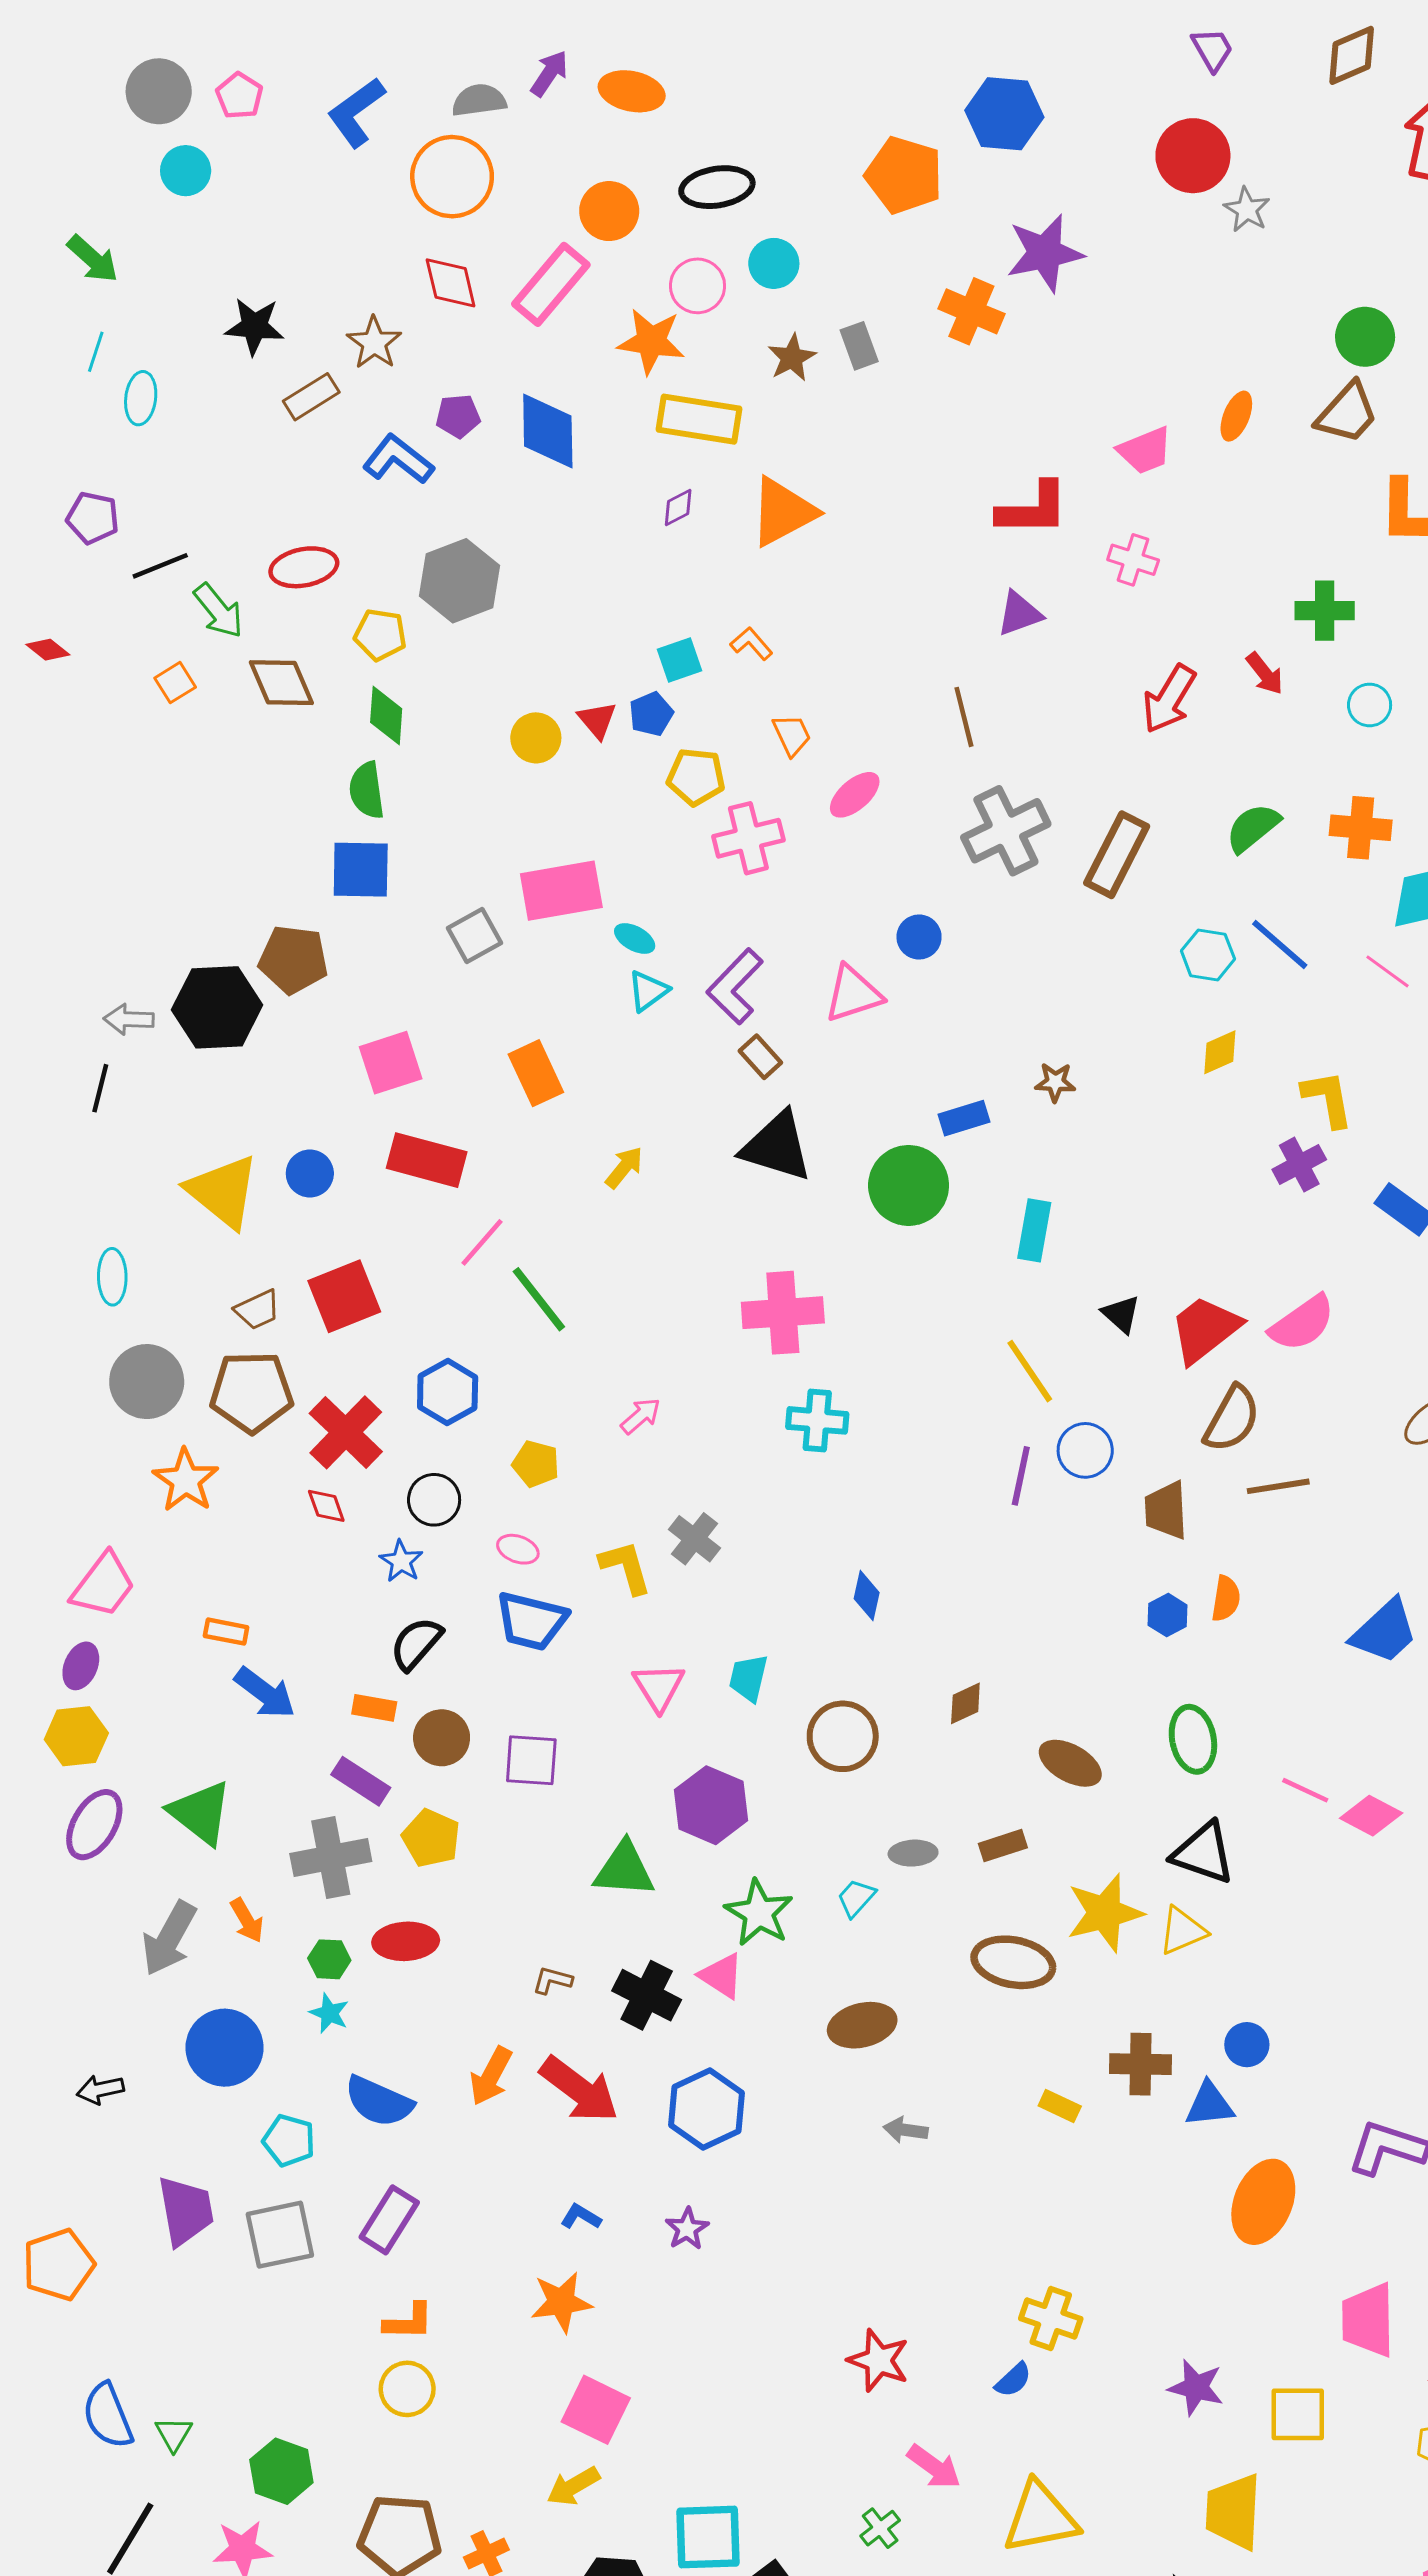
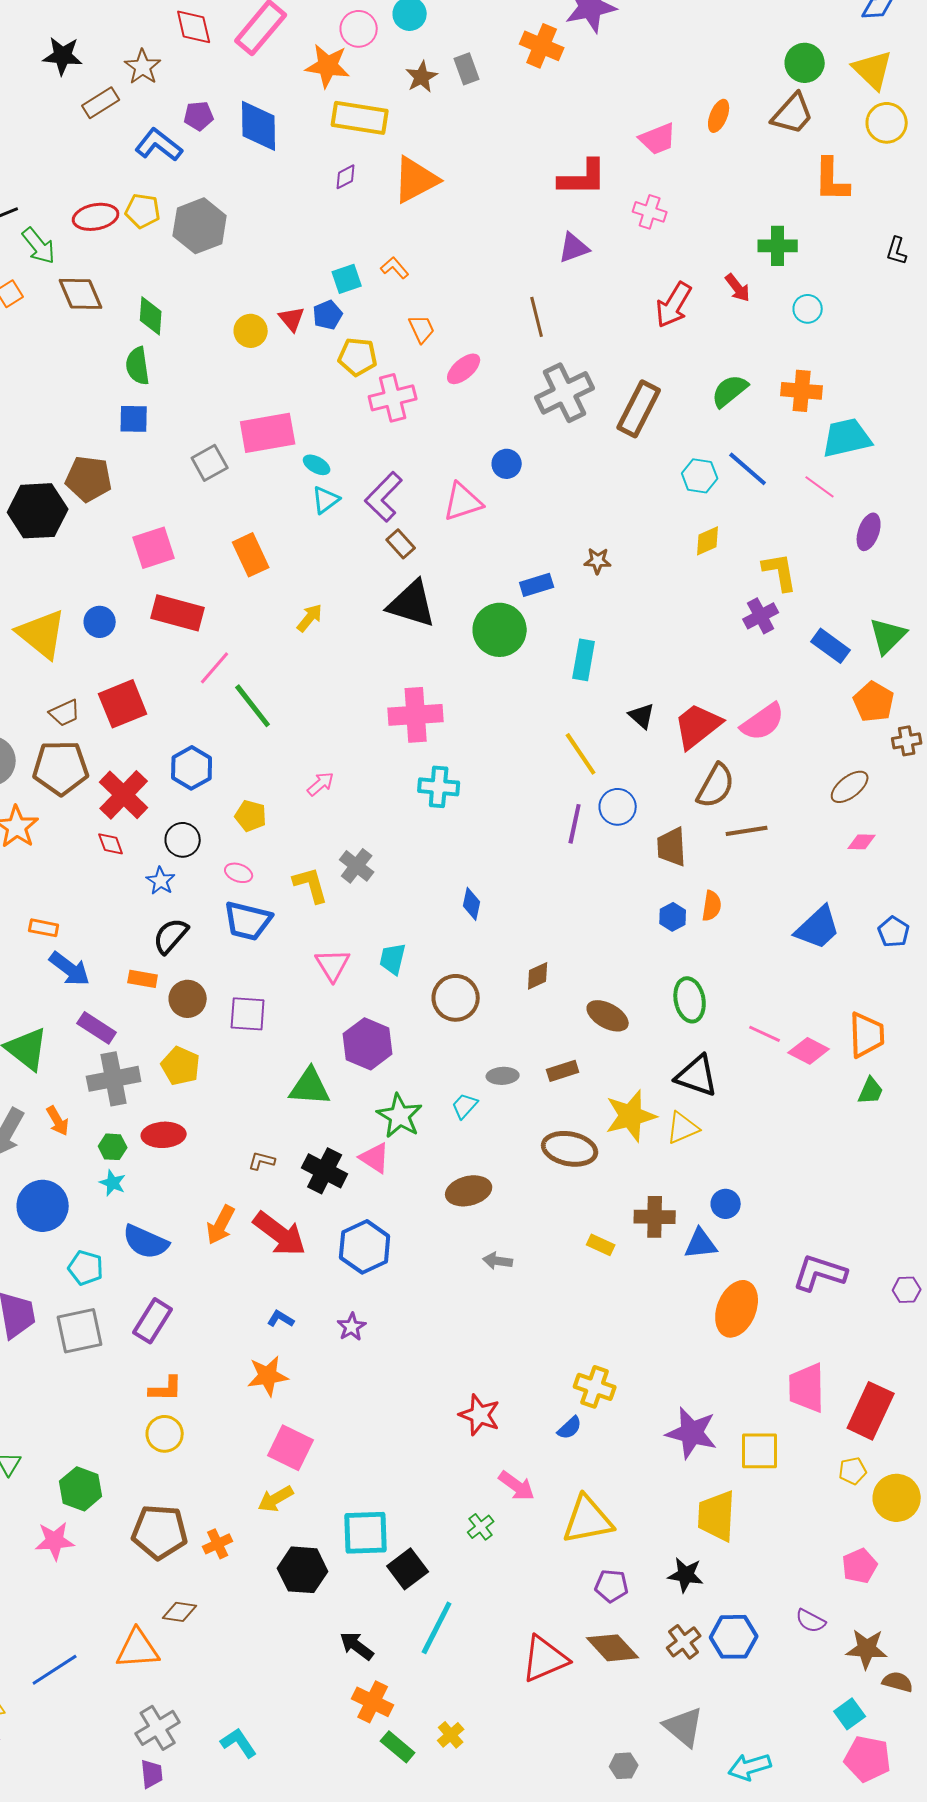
yellow pentagon: (380, 635) -> (143, 211), moved
blue square: (361, 870) -> (134, 419), size x0.7
purple rectangle: (361, 1781) -> (97, 1028), moved
purple star: (1196, 2387) -> (692, 1433), size x1.4

